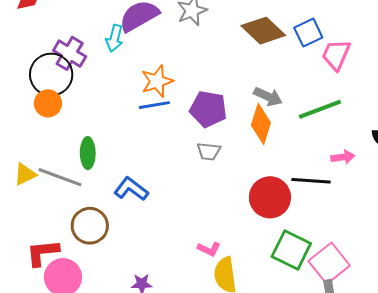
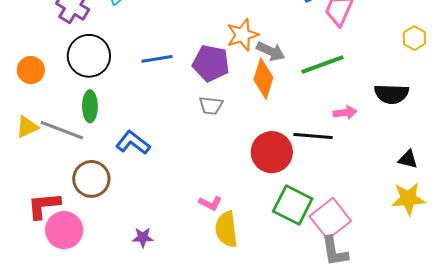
black circle: (51, 75) -> (89, 56), moved
orange star: (157, 81) -> (242, 35), moved
orange circle: (48, 103) -> (31, 70), moved

